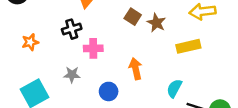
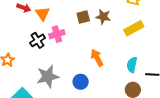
brown square: (133, 17) -> (83, 17), turned -32
pink cross: (93, 48) -> (57, 34), moved
gray star: (72, 75) -> (48, 76), size x1.6

